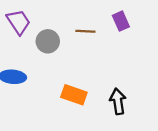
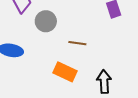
brown line: (85, 31) -> (77, 43), moved

